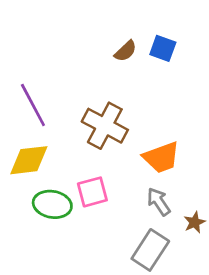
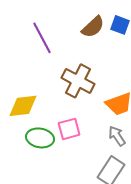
brown semicircle: (126, 51) -> (93, 27), size x1.4
purple line: (33, 105) -> (42, 38), moved

